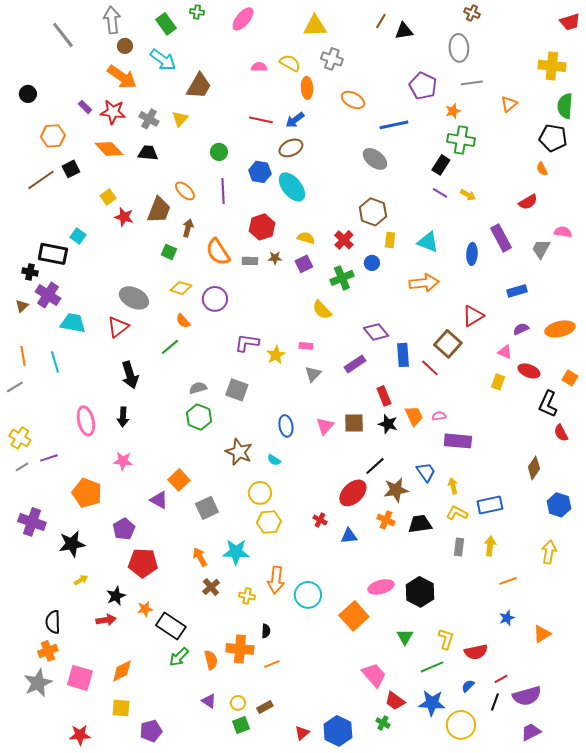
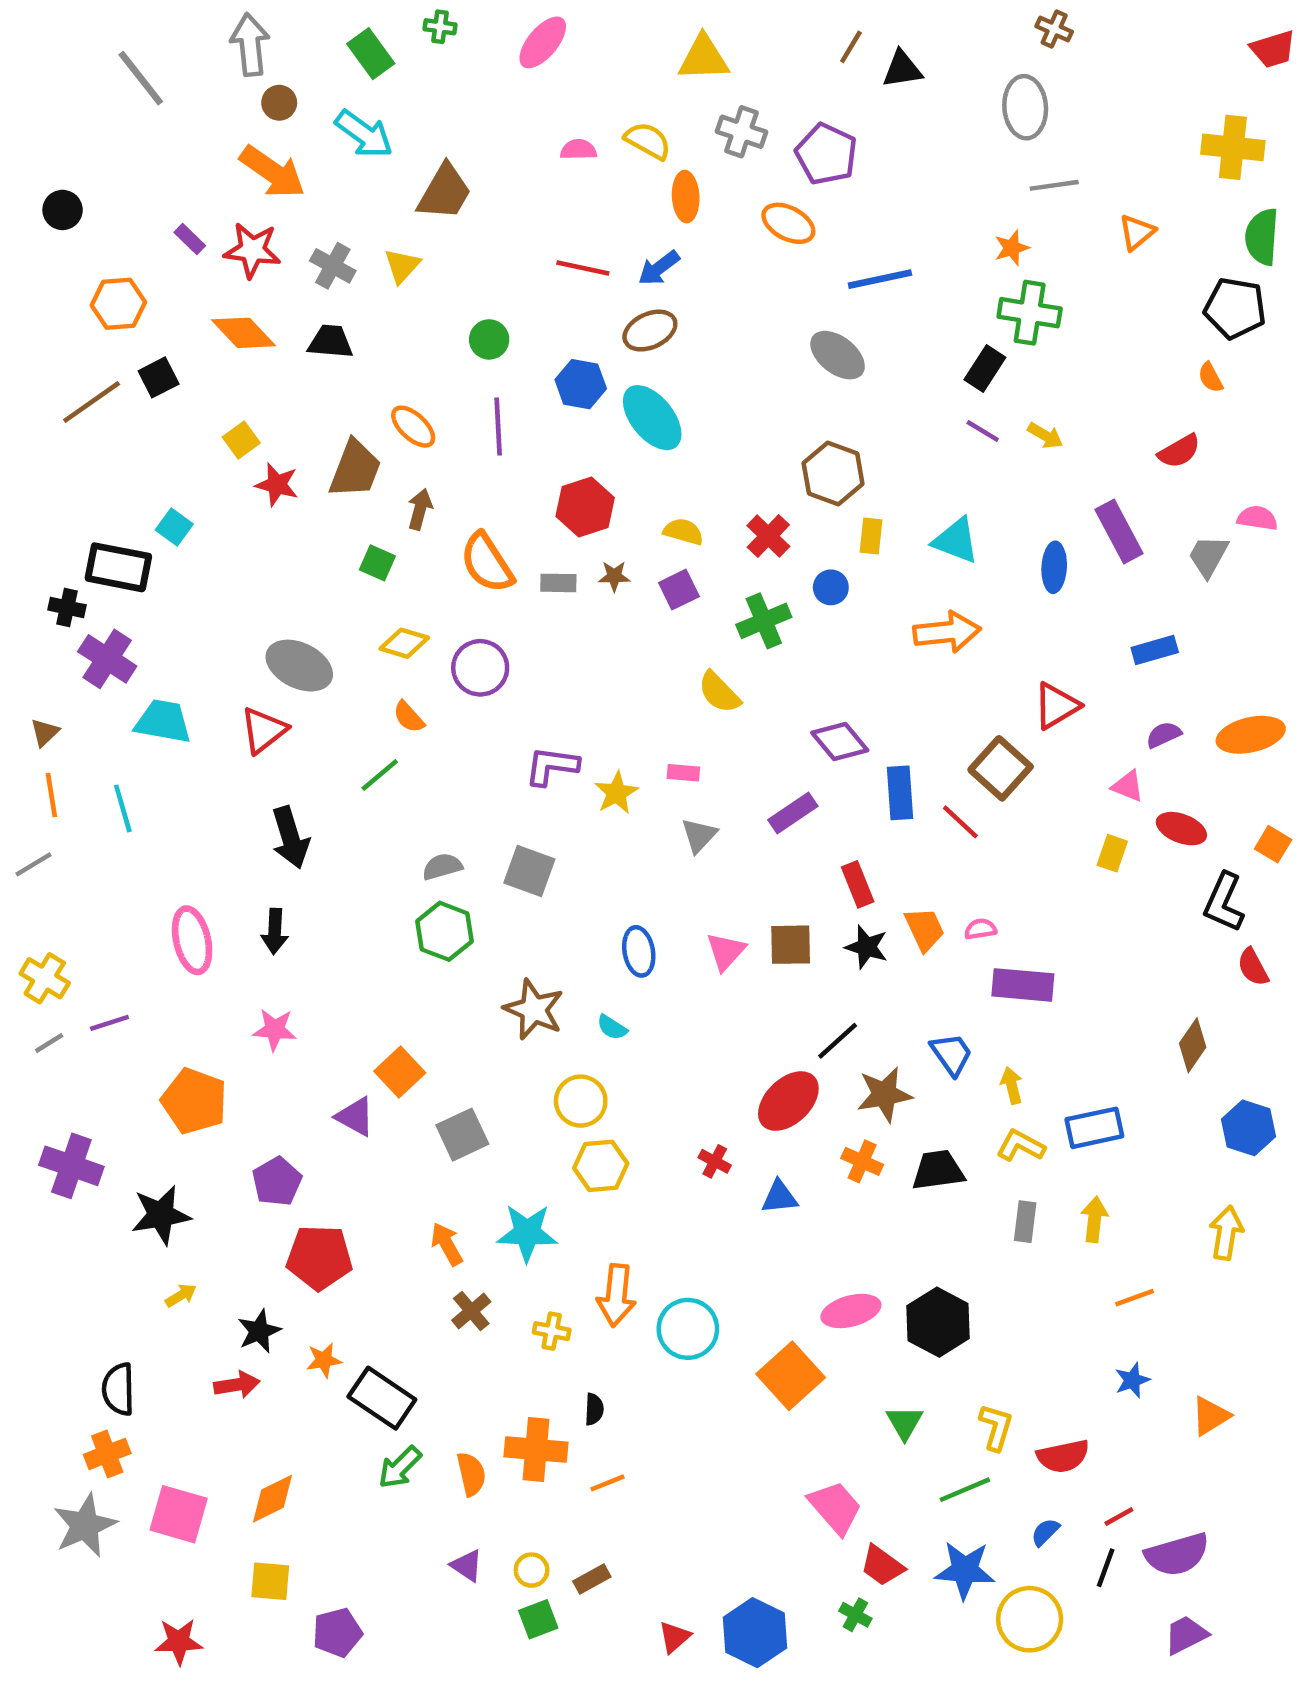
purple pentagon: (423, 86) -> (826, 154), moved
brown triangle: (22, 306) -> (45, 733), moved

